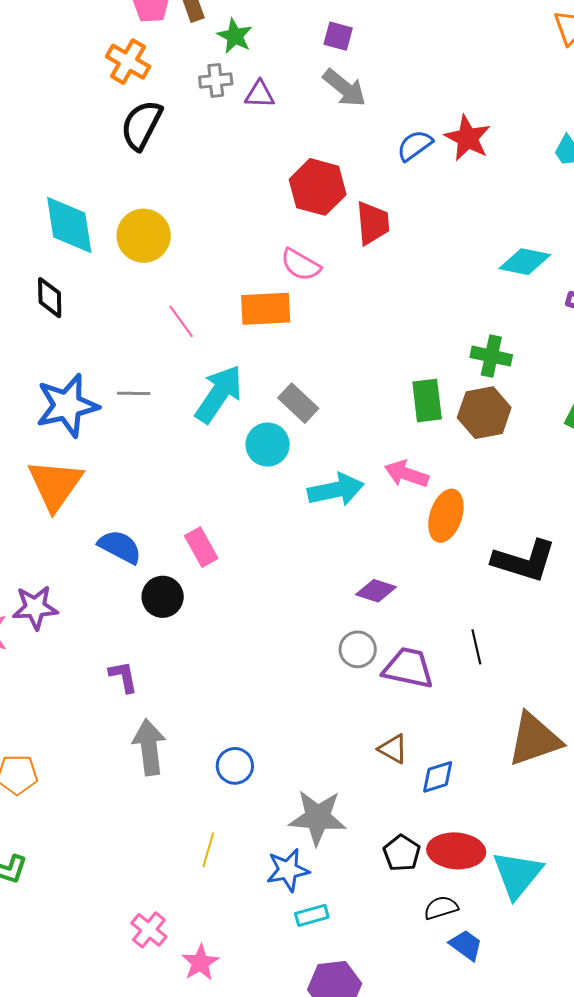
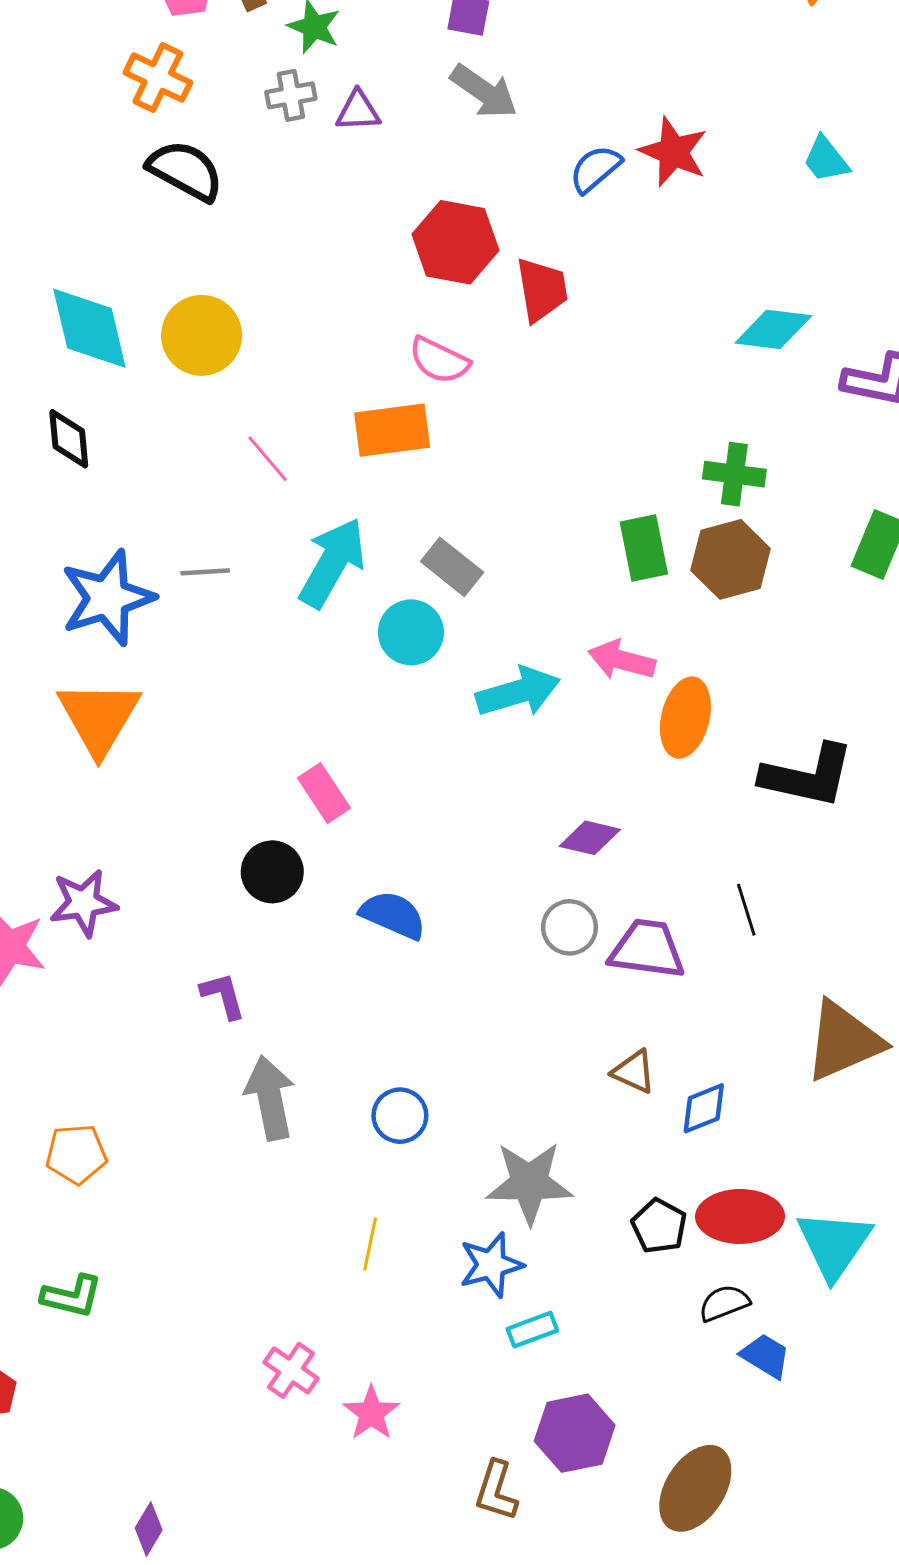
black semicircle: (141, 125) -> (185, 171), turned 96
blue semicircle: (120, 547) -> (393, 915), moved

